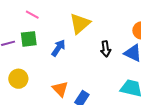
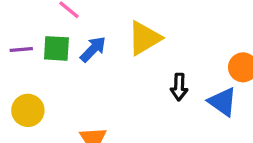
blue arrow: (58, 48) -> (93, 49), moved

